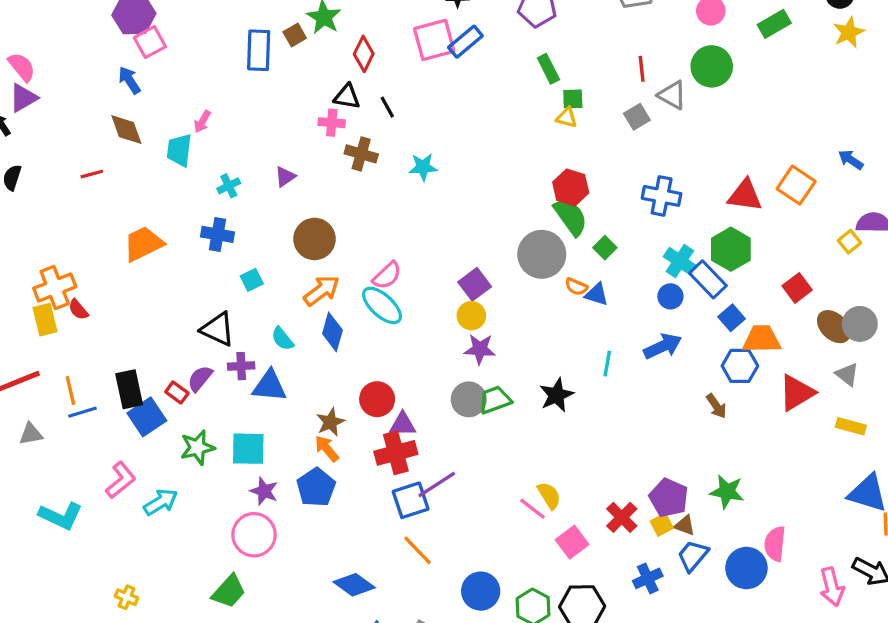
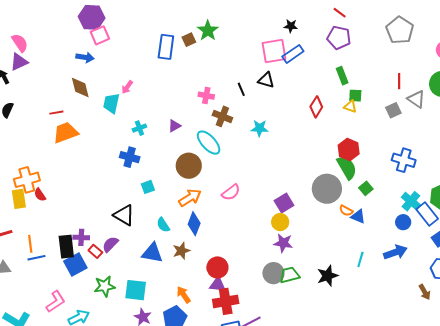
red diamond: (364, 54) -> (316, 107), moved
blue arrow: (129, 80) -> (85, 57), turned 126
black triangle: (347, 97) -> (266, 80), moved
orange trapezoid: (143, 244) -> (66, 133), moved
cyan ellipse: (382, 305) -> (209, 143), moved
purple cross: (241, 366) -> (81, 237), moved
brown star: (330, 422) -> (181, 251), moved
purple triangle: (403, 424) -> (218, 284), moved

